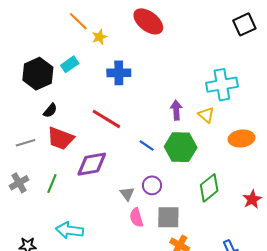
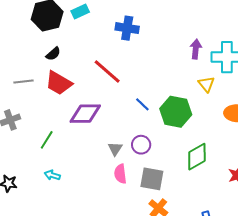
purple arrow: (176, 110) -> (196, 49), moved
green line: (52, 183) -> (47, 140), moved
cyan arrow: (69, 230) -> (52, 175), size x0.6

